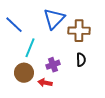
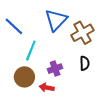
brown cross: (79, 31) -> (82, 33), turned -30

